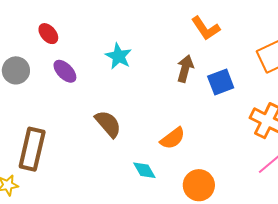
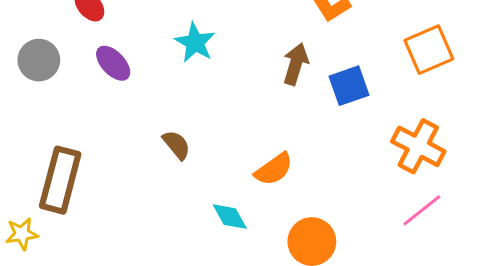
brown semicircle: (108, 124) -> (176, 145), size x0.7

